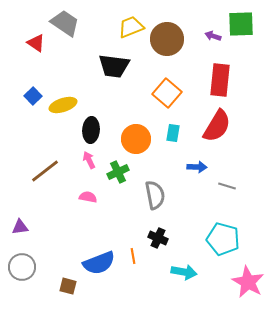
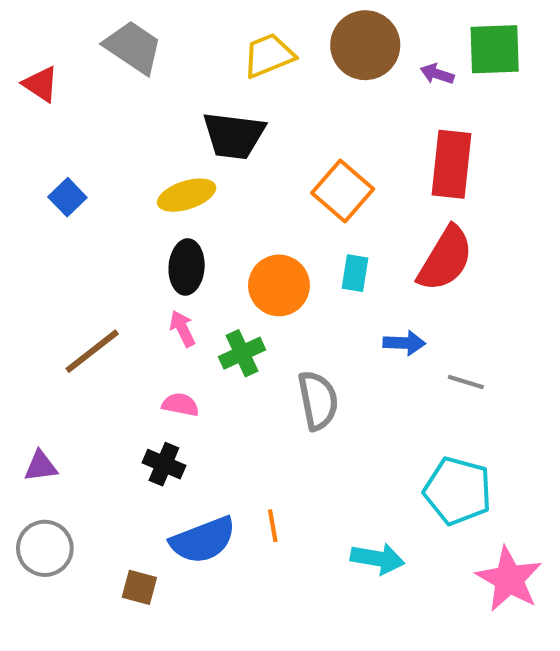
brown circle: (167, 39) -> (365, 45), moved
red triangle: (36, 43) -> (41, 84), moved
yellow ellipse: (63, 105) -> (187, 195), moved
black cross: (158, 238) -> (164, 464), moved

